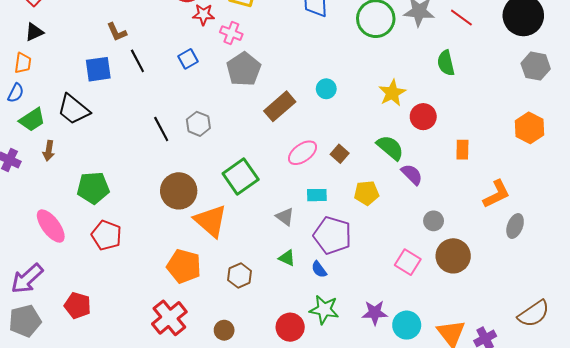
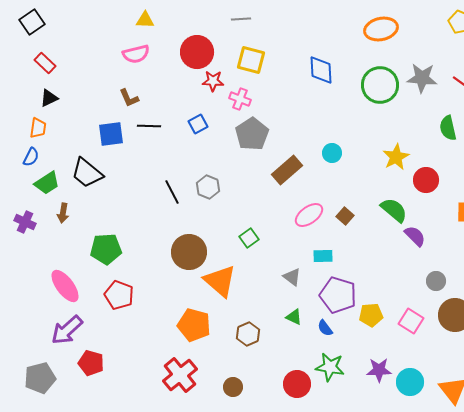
black line: (137, 61) -> (149, 126), turned -60
green square: (241, 176) -> (249, 238), size x0.6
yellow pentagon: (366, 193) -> (371, 315), moved
purple arrow: (27, 279) -> (67, 330), moved

